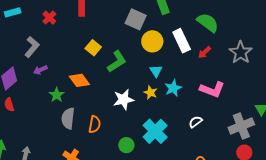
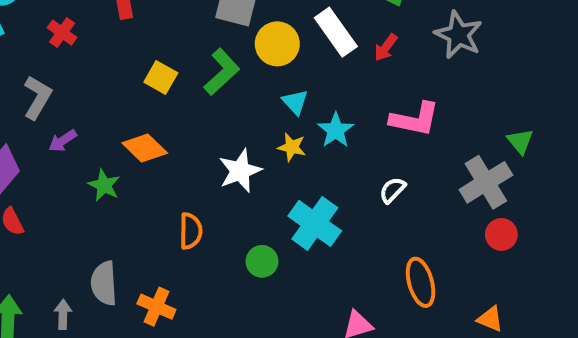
green L-shape: (117, 62) -> (222, 72), moved
gray semicircle: (68, 118) -> (104, 283), moved

